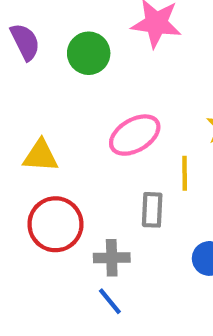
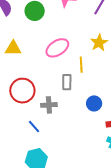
yellow triangle: (41, 156) -> (13, 48), moved
blue line: (110, 301) -> (34, 127), moved

